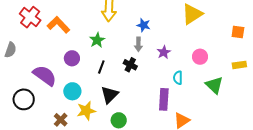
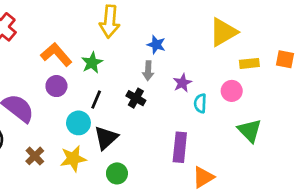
orange L-shape: (58, 25) -> (56, 55), moved
yellow rectangle: (239, 65) -> (249, 63), moved
cyan semicircle: (178, 78) -> (200, 103), moved
cyan circle: (72, 91) -> (78, 123), moved
brown cross: (61, 120) -> (35, 156), moved

